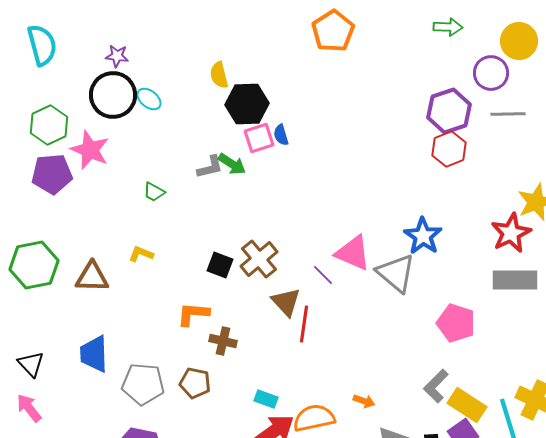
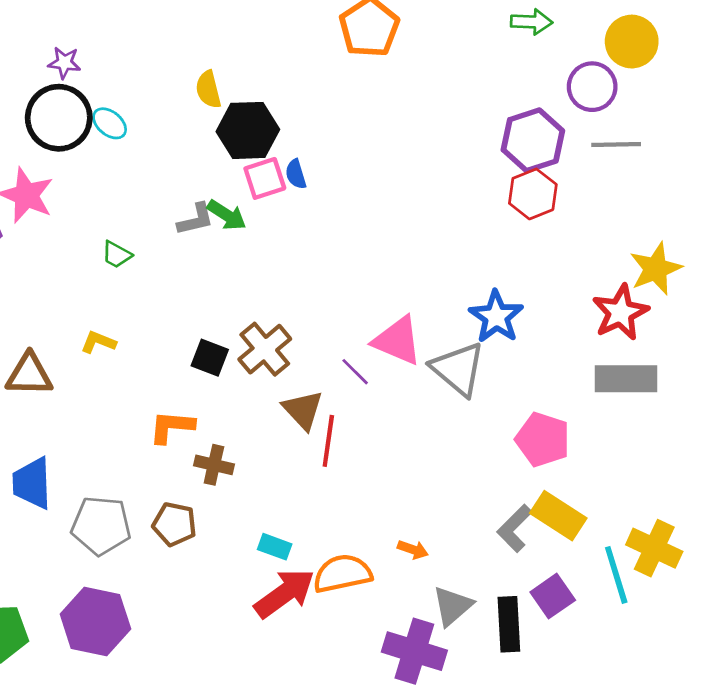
yellow rectangle: (467, 405) -> (558, 516), moved

